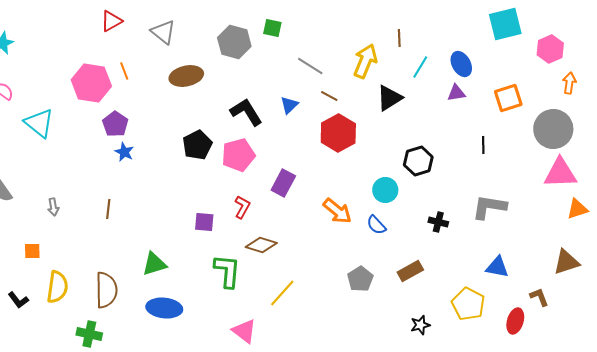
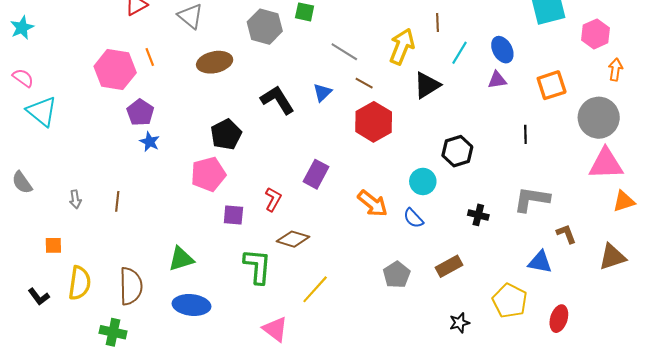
cyan triangle: (39, 123) -> (42, 111), moved
pink pentagon: (238, 155) -> (208, 174), moved
brown line: (108, 209) -> (117, 201), moved
brown L-shape: (539, 297) -> (566, 234), moved

